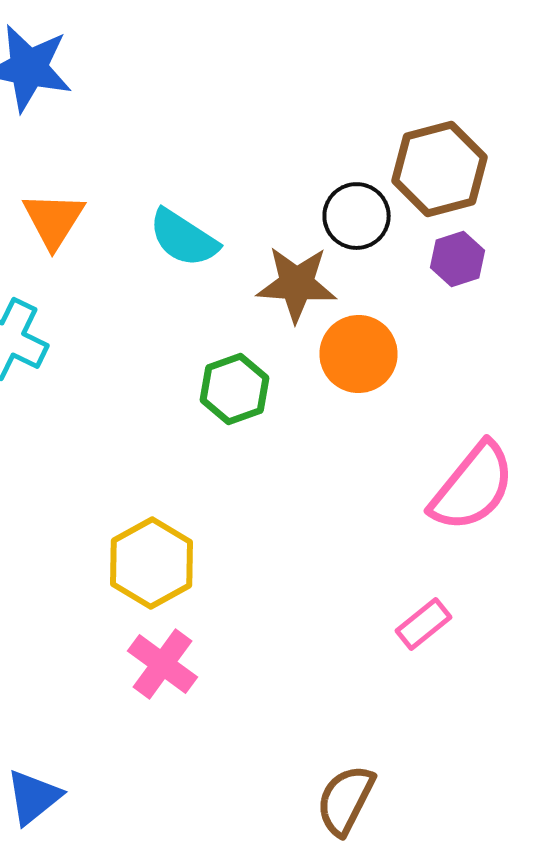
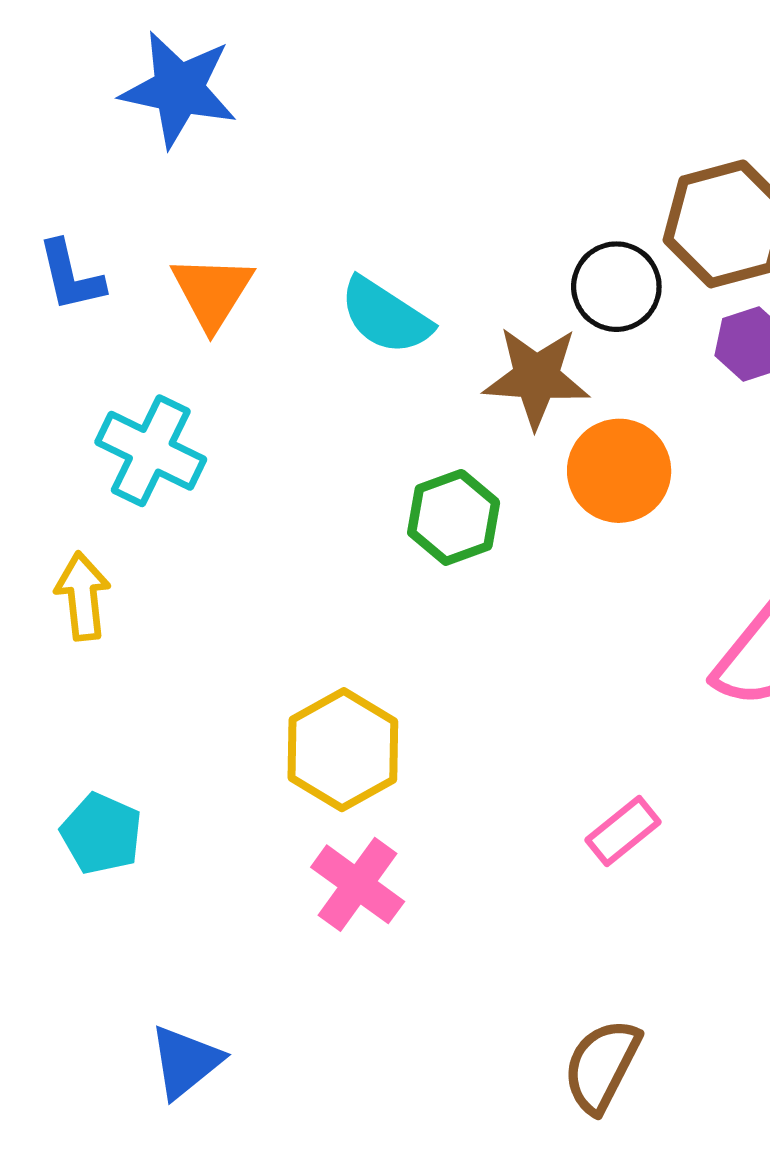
pink rectangle: (424, 624) -> (623, 831), moved

